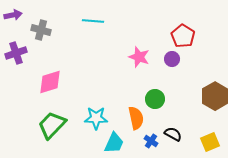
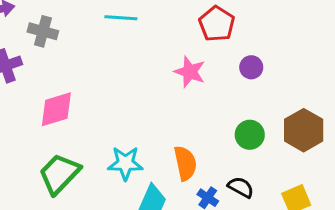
red pentagon: (183, 36) -> (217, 24), moved
purple circle: (172, 59) -> (251, 67), moved
green circle: (155, 99) -> (250, 135), moved

